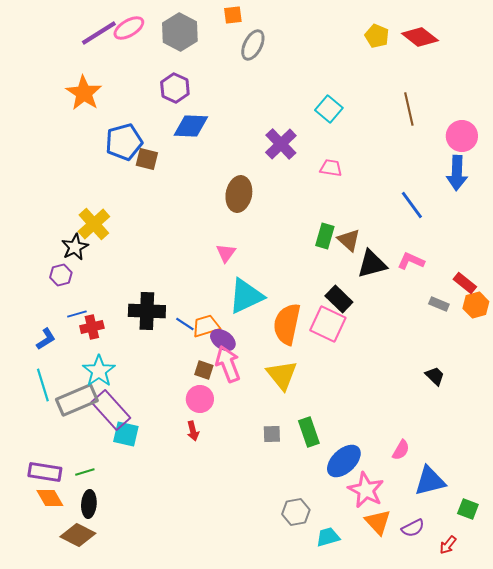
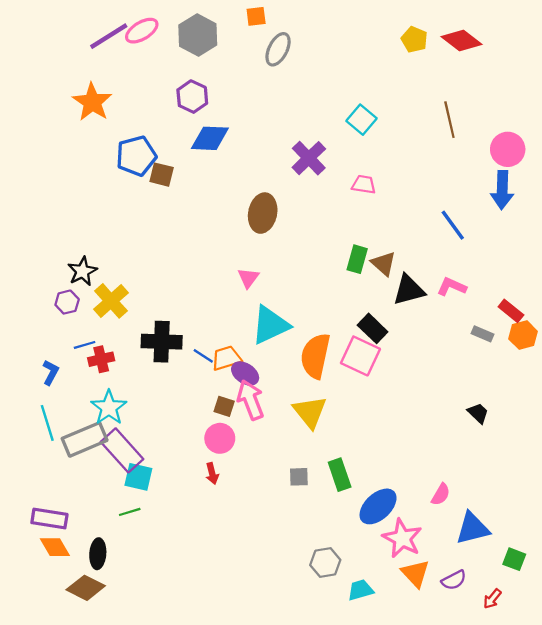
yellow cross: (94, 224) -> (111, 301), moved
blue L-shape: (46, 339) -> (51, 372), turned -30
green line: (85, 472) -> (130, 512), moved

